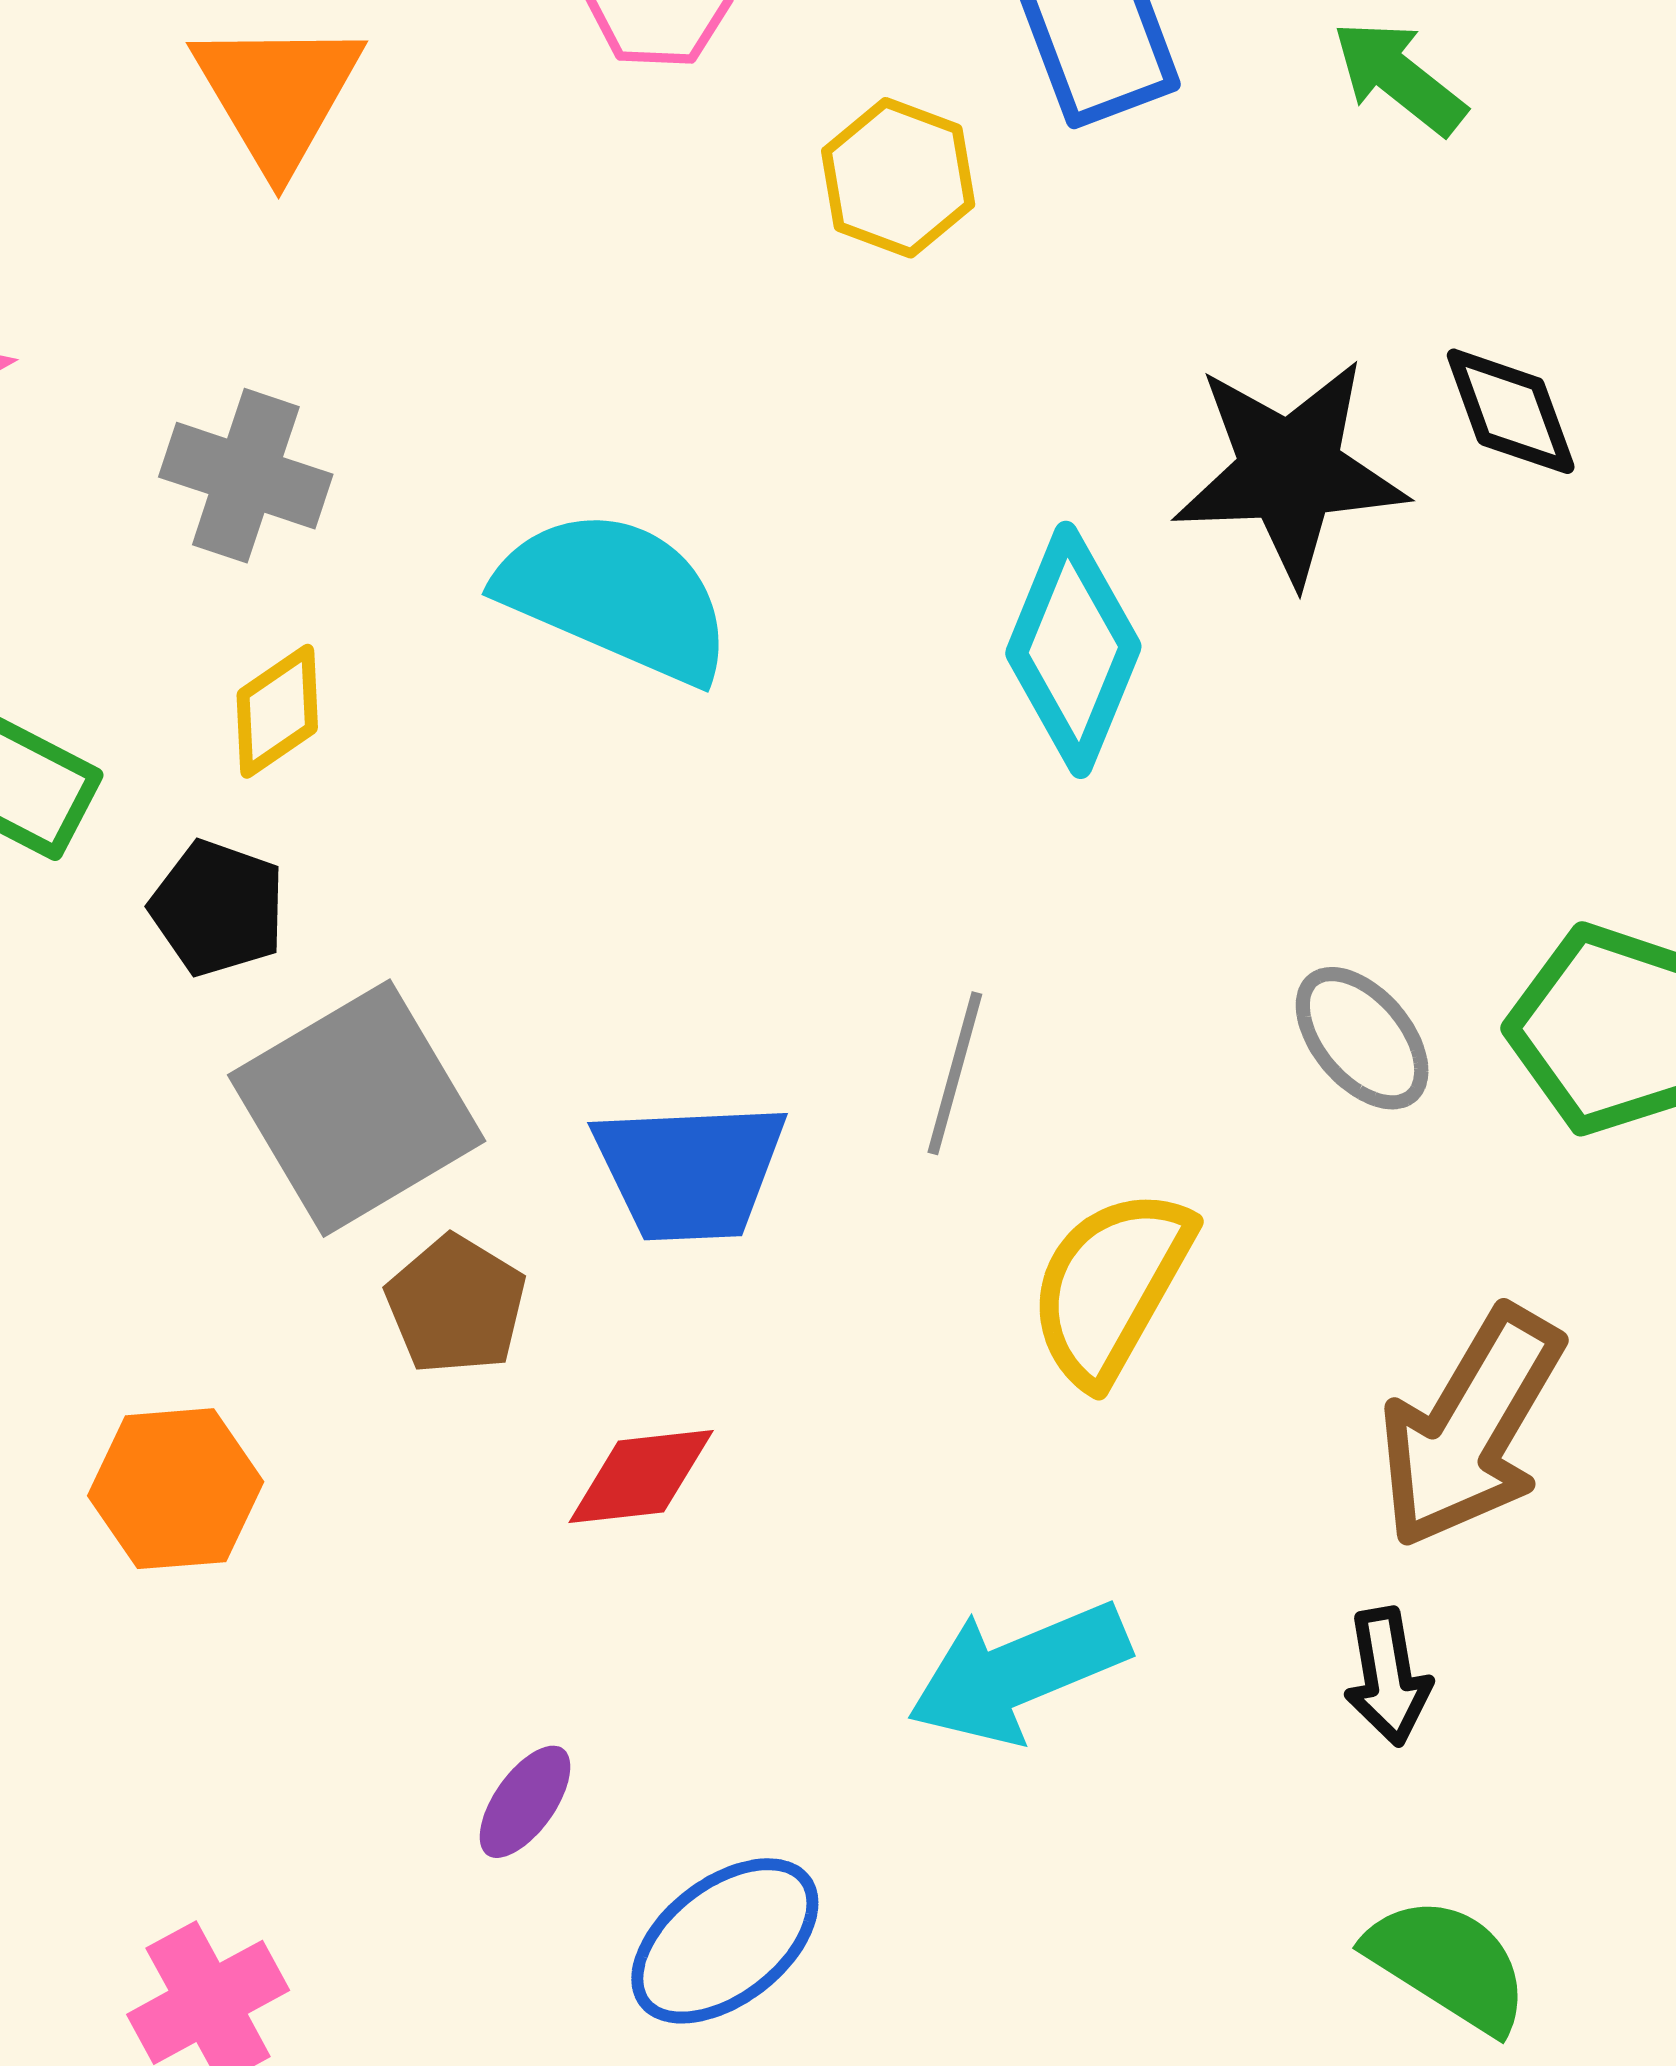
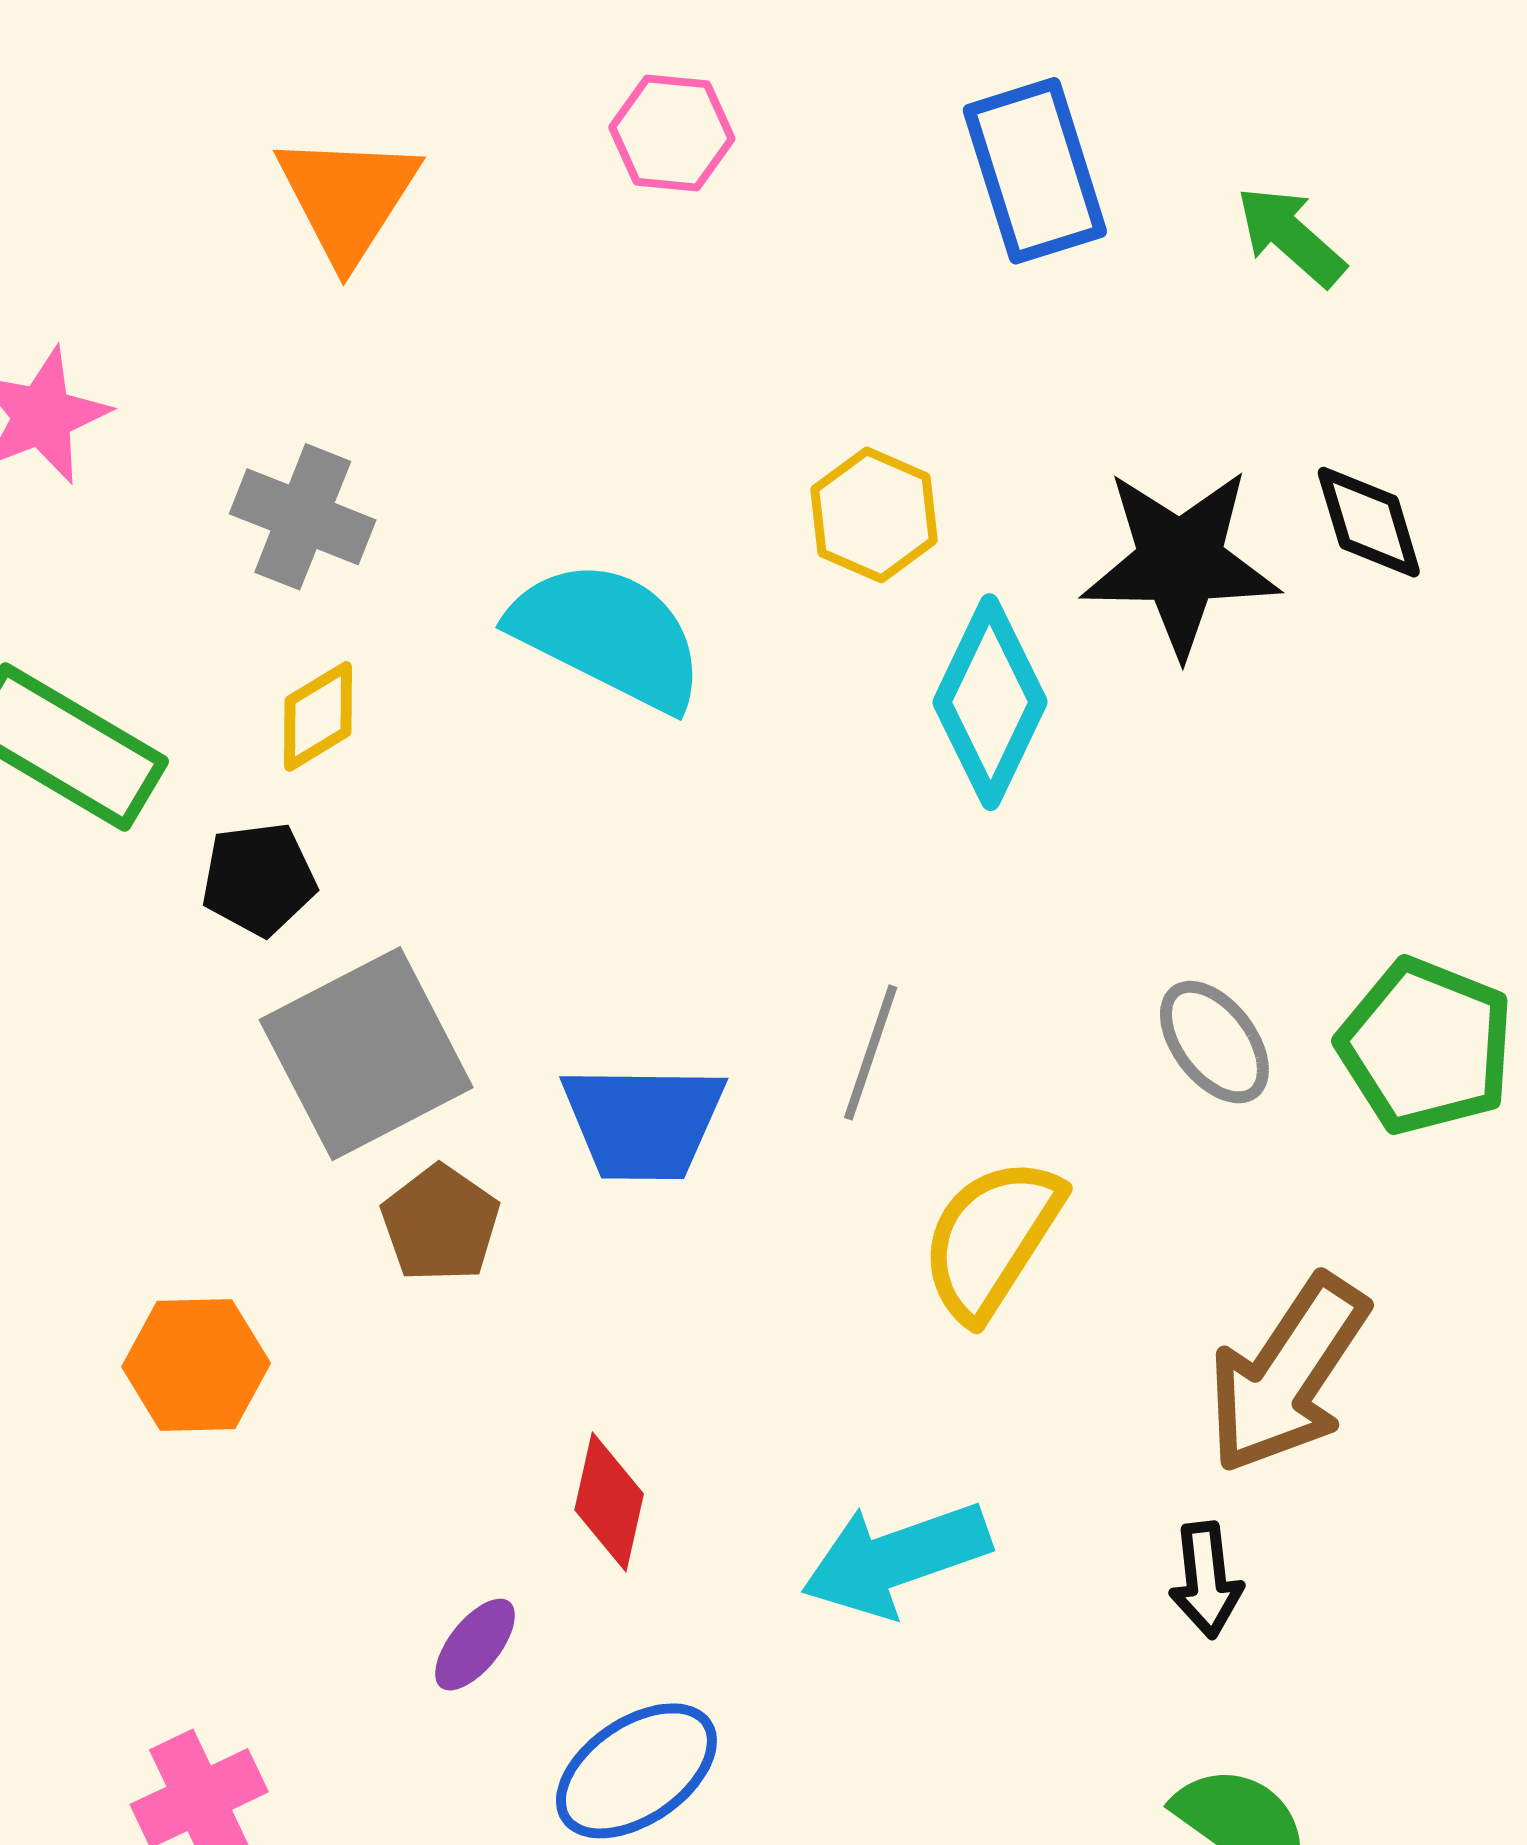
yellow hexagon: (898, 178) -> (874, 515), moved
black pentagon: (218, 908) -> (259, 879), turned -30
red diamond: (641, 1476) -> (609, 1502), moved, turned -74

